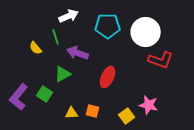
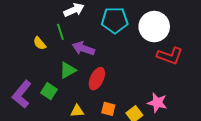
red ellipse: (108, 77) -> (97, 79), moved
orange square: (93, 111) -> (108, 109), moved

